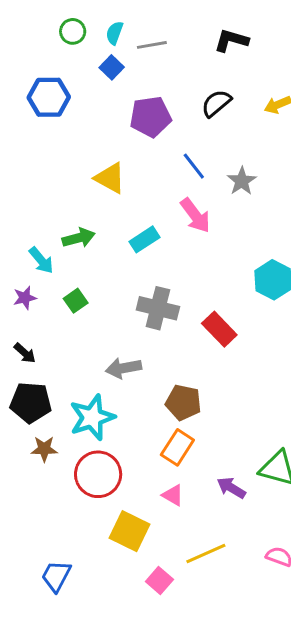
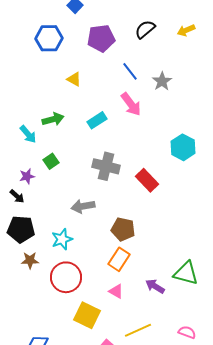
blue hexagon: (49, 97) -> (49, 38), moved
yellow triangle: (110, 178) -> (74, 79), size x0.7
purple star: (25, 298) -> (27, 176), moved
cyan star: (92, 417) -> (62, 239), size x0.7

